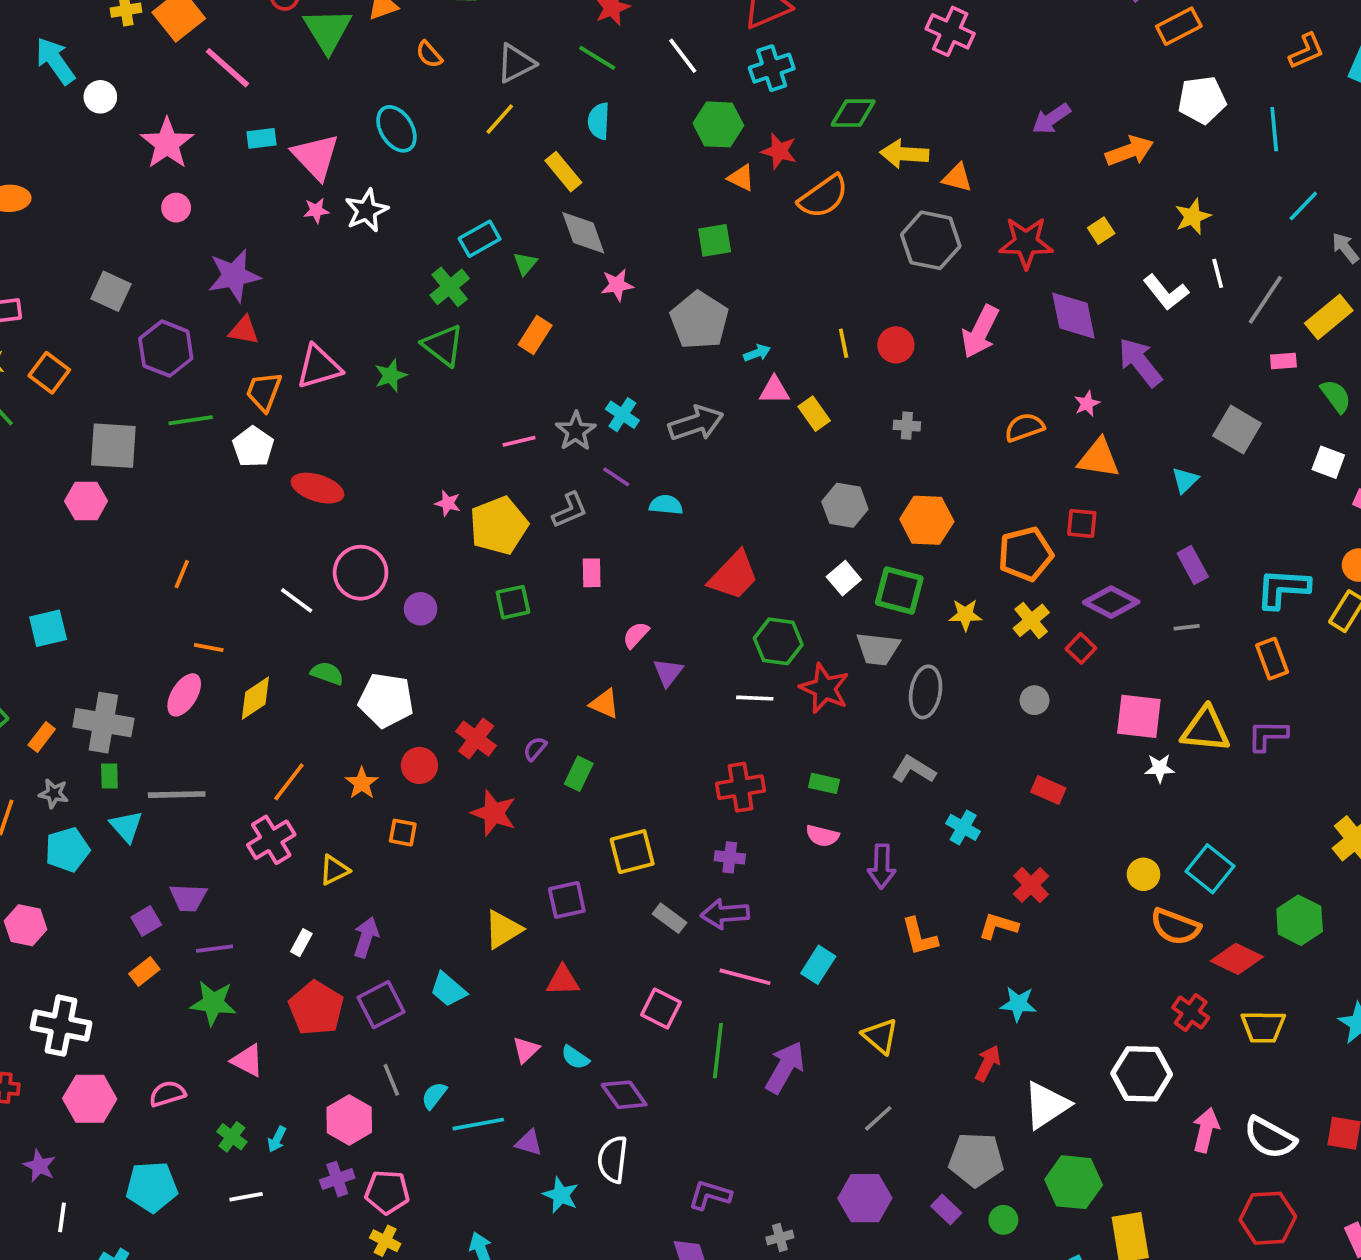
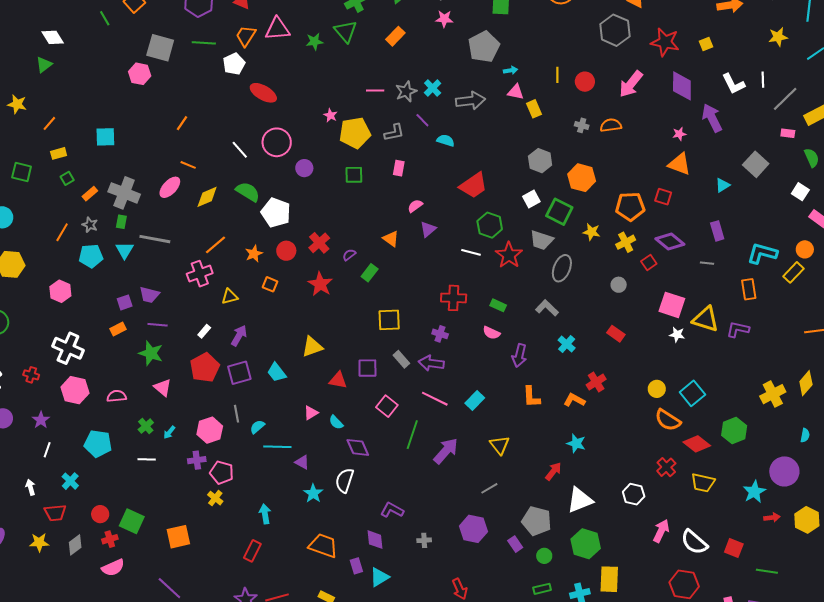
yellow star: (1193, 217) -> (778, 37), moved
orange semicircle: (1024, 427) -> (611, 125), moved
green semicircle: (327, 673) -> (248, 192), size x1.4
purple square: (567, 900) -> (367, 368), moved
white hexagon: (1142, 1074) -> (634, 494), size x0.7

